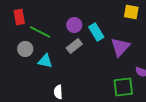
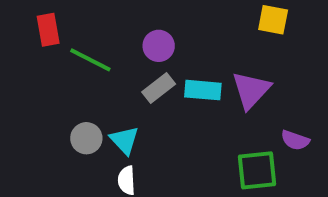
cyan rectangle: (96, 32) -> (203, 90), moved, turned -54
gray circle: (25, 49) -> (86, 138), moved
cyan triangle: (45, 61) -> (125, 140), moved, turned 35

